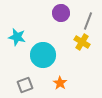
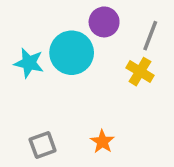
cyan circle: (43, 55) -> (72, 53), moved

